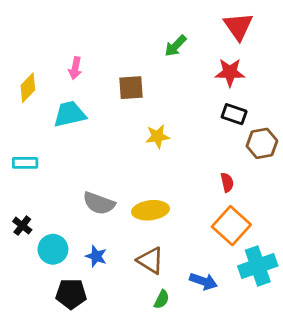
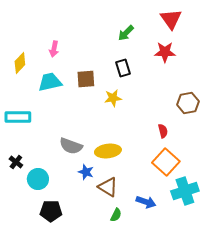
brown square: (131, 88) -> (86, 79), moved
black rectangle: (234, 114) -> (123, 68), moved, turned 54
cyan rectangle: (25, 163) -> (18, 117), size x1.4
blue star: (96, 256) -> (86, 172), moved

